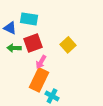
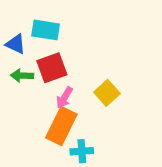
yellow square: (68, 45) -> (107, 93), moved
cyan cross: (52, 96) -> (82, 151), turned -32

